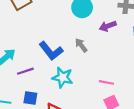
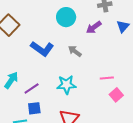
blue L-shape: (51, 51) -> (42, 49), moved
blue square: (30, 98) -> (34, 108), moved

